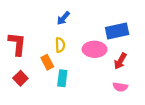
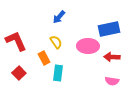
red L-shape: (17, 44) -> (16, 41), turned -30
yellow semicircle: (60, 45) -> (56, 42), turned -32
red arrow: (120, 61) -> (112, 57), turned 63

